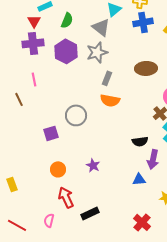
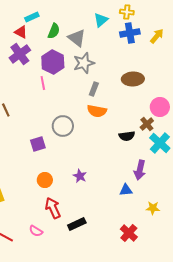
red triangle: (34, 21) -> (21, 32), turned -32
gray triangle: (101, 27) -> (77, 38), moved
purple cross: (33, 43) -> (20, 54), turned -30
pink line: (34, 79) -> (43, 83), moved
black semicircle: (140, 141) -> (127, 136), moved
pink semicircle: (49, 220) -> (36, 231), turned -72

